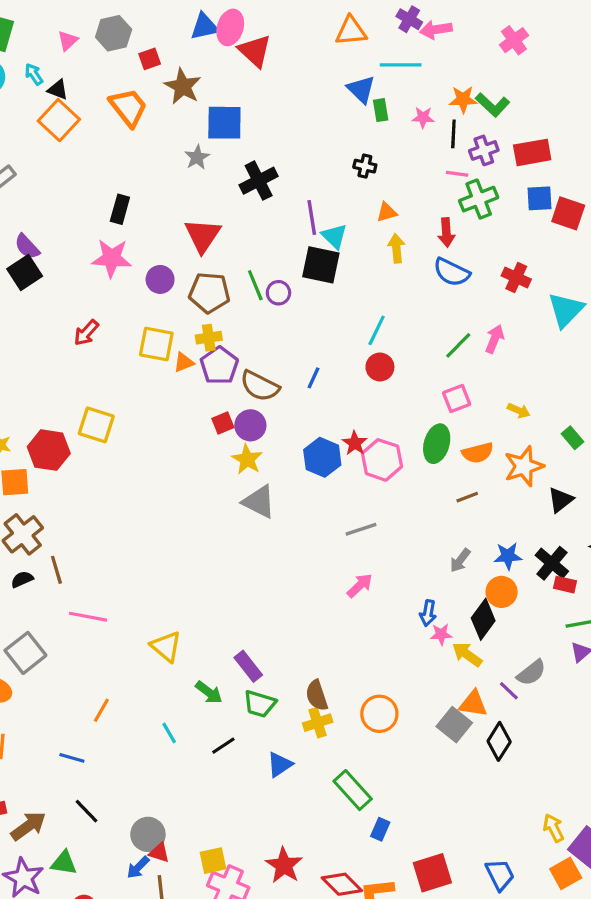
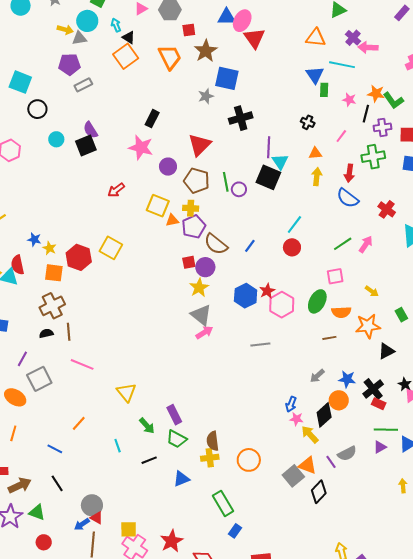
pink line: (457, 174) -> (341, 136), moved, turned -72
pink arrow: (360, 586) -> (204, 332), moved

